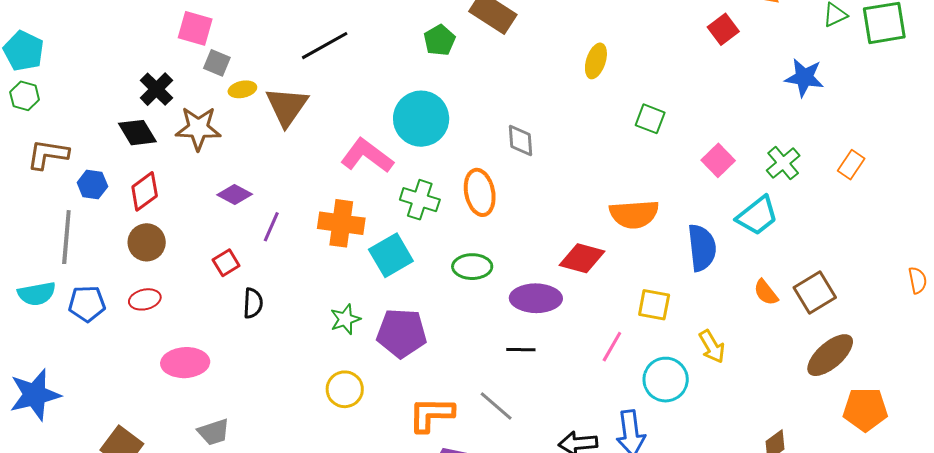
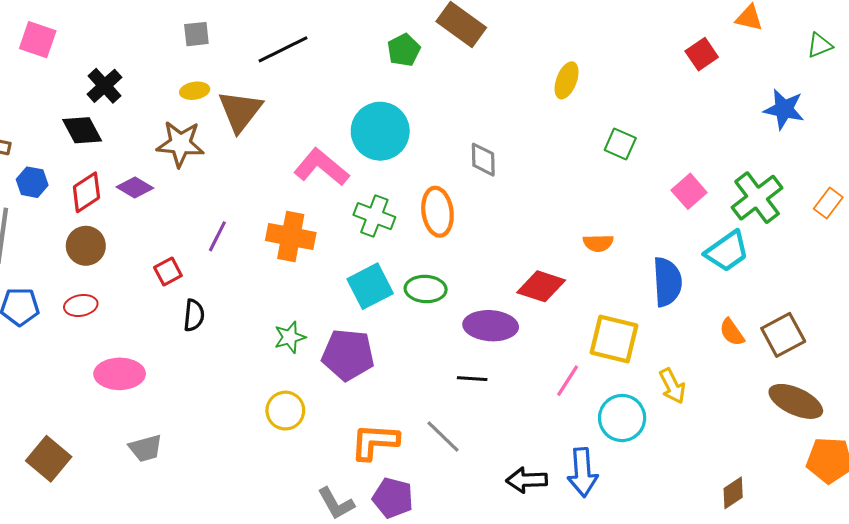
pink square: (195, 28) -> (38, 40), moved
gray square: (217, 63) -> (196, 34), moved, turned -32
brown star: (198, 128) -> (180, 144), moved
green cross: (783, 163) -> (757, 198), size x1.4
purple diamond: (235, 195) -> (135, 188), moved
orange semicircle: (634, 214) -> (598, 243), size x0.6
cyan square: (391, 255) -> (370, 286), moved
yellow square: (654, 305) -> (614, 339), size x1.4
brown ellipse: (830, 355) -> (796, 401), turned 63

